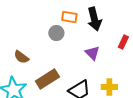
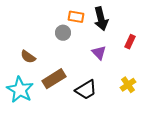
yellow cross: (109, 87) -> (128, 85), moved, turned -35

